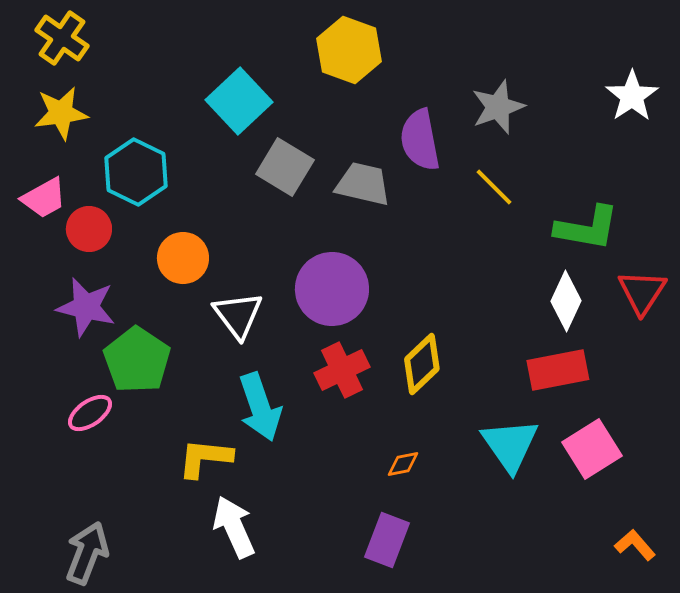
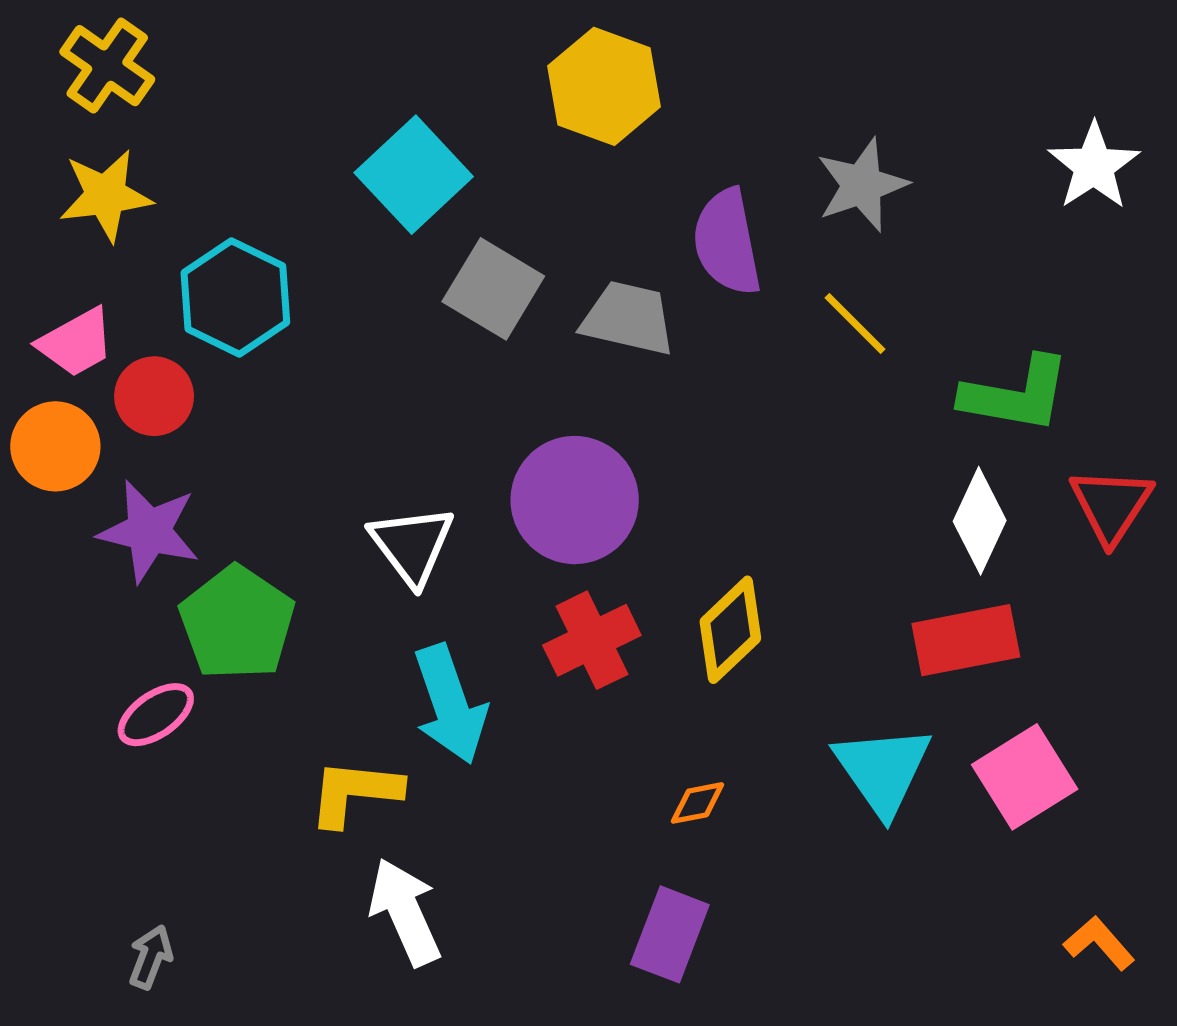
orange circle: (183, 258) -> (55, 446), moved
gray arrow: (87, 553) -> (151, 957), size x0.6

